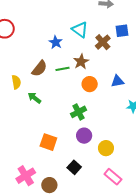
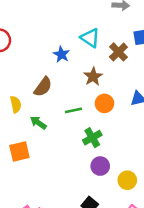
green line: (62, 69) -> (74, 110), moved
orange square: (48, 142) -> (19, 152), moved, turned -30

